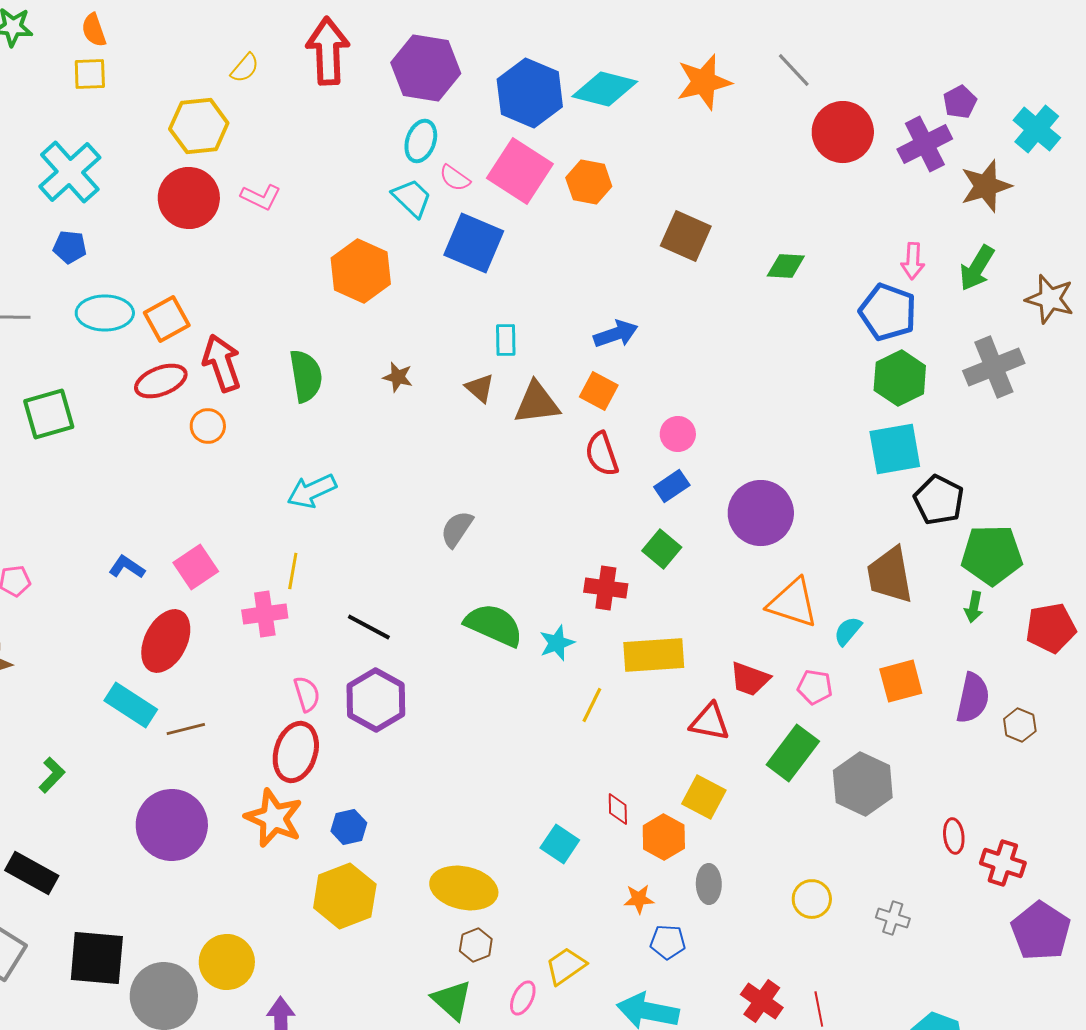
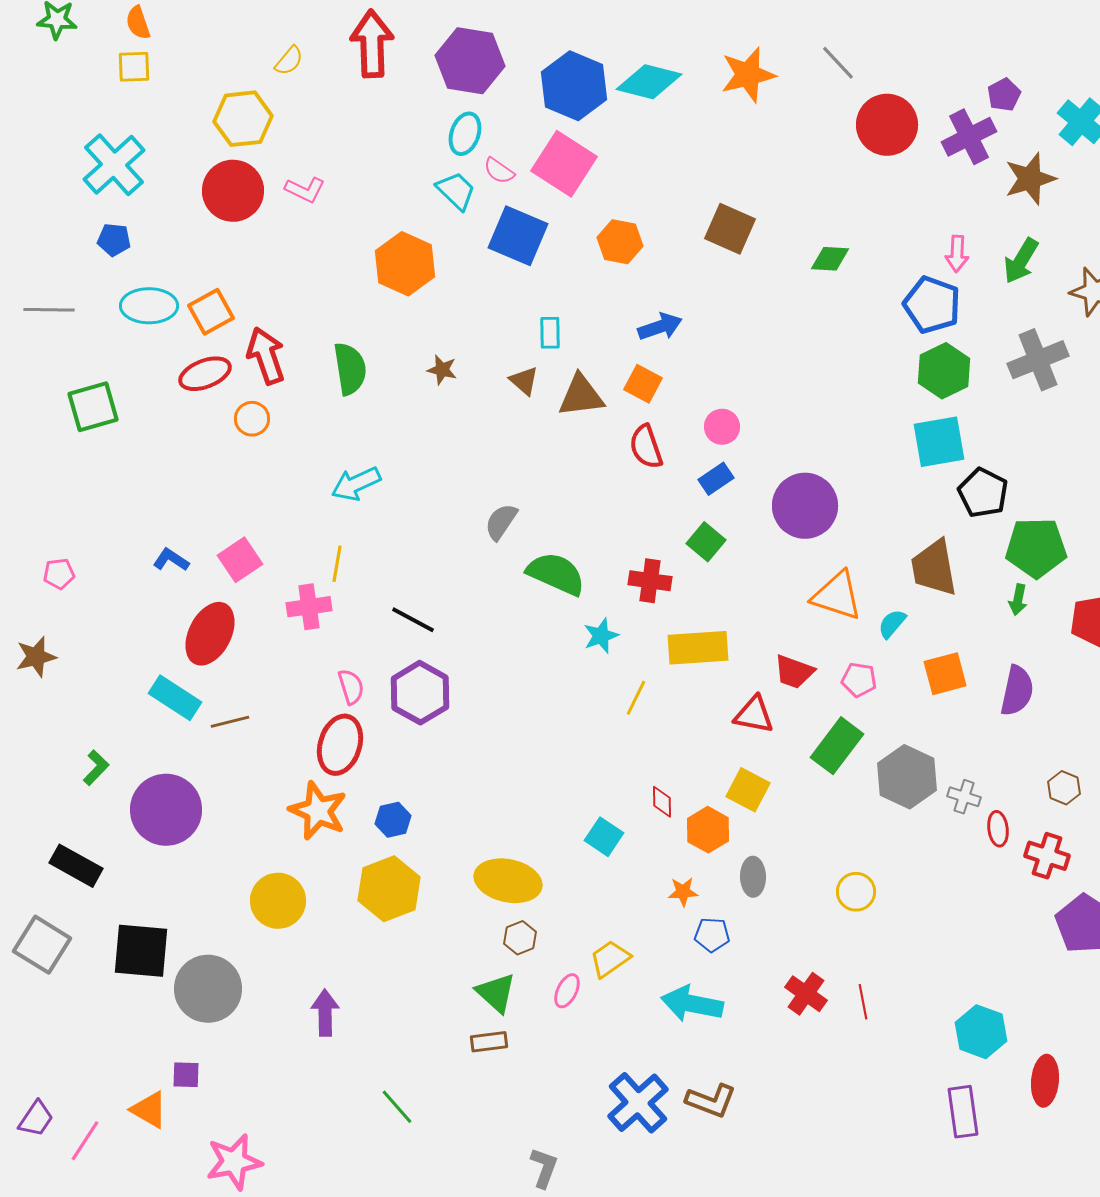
orange hexagon: (589, 182) -> (620, 242), moved
green semicircle: (494, 625) -> (556, 574), moved
brown hexagon: (1020, 725) -> (1064, 788), moved
purple circle: (172, 825) -> (166, 810), moved
gray cross: (893, 918) -> (964, 797), moved
yellow circle: (227, 962) -> (278, 901), moved

